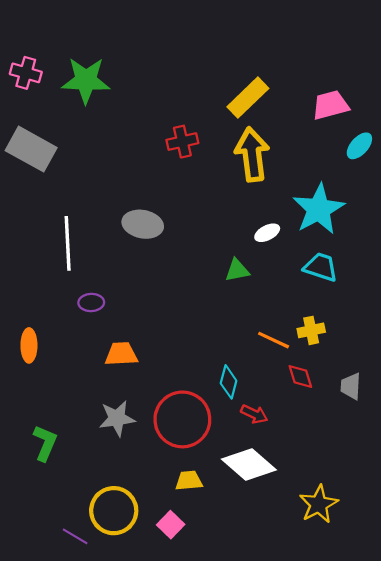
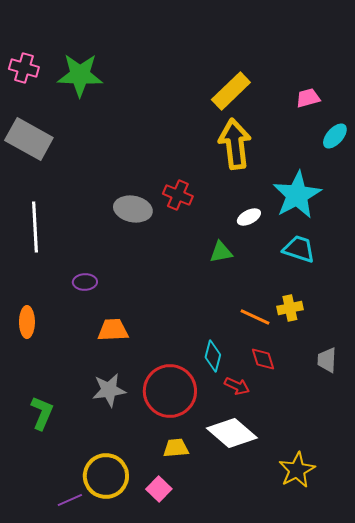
pink trapezoid: (330, 105) -> (308, 98), size x0.7
red cross: (182, 142) -> (178, 195), moved, turned 36
white line: (68, 243) -> (35, 227), moved
red diamond: (300, 377) -> (263, 359), moved
purple line: (75, 536) -> (70, 500), turned -55

